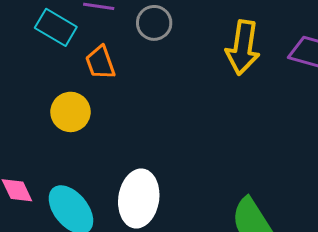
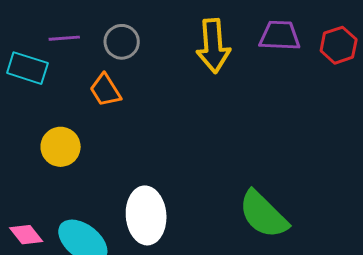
orange trapezoid: (100, 63) -> (105, 90), moved

